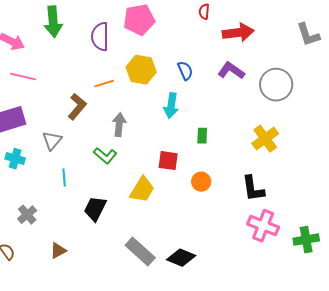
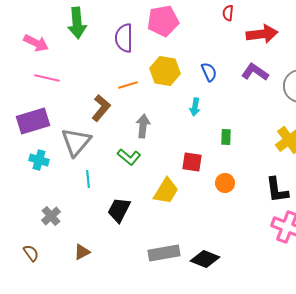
cyan arrow: (171, 106) -> (195, 107), size x0.7
gray triangle: (52, 141) -> (76, 142), size x1.5
gray rectangle: (140, 252) -> (164, 253), turned -52

